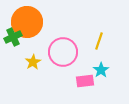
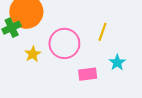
cyan star: (101, 70) -> (117, 62), moved

